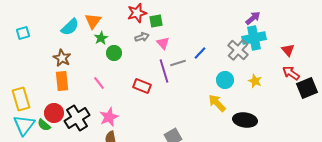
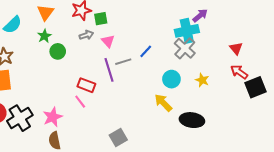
orange triangle: (93, 21) -> (45, 12), moved
cyan cross: (254, 38) -> (187, 31), moved
pink line: (99, 83) -> (80, 102), moved

